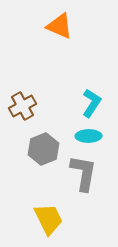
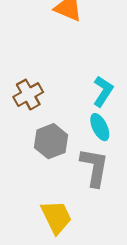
cyan ellipse: (89, 136) -> (100, 127), turned 65

